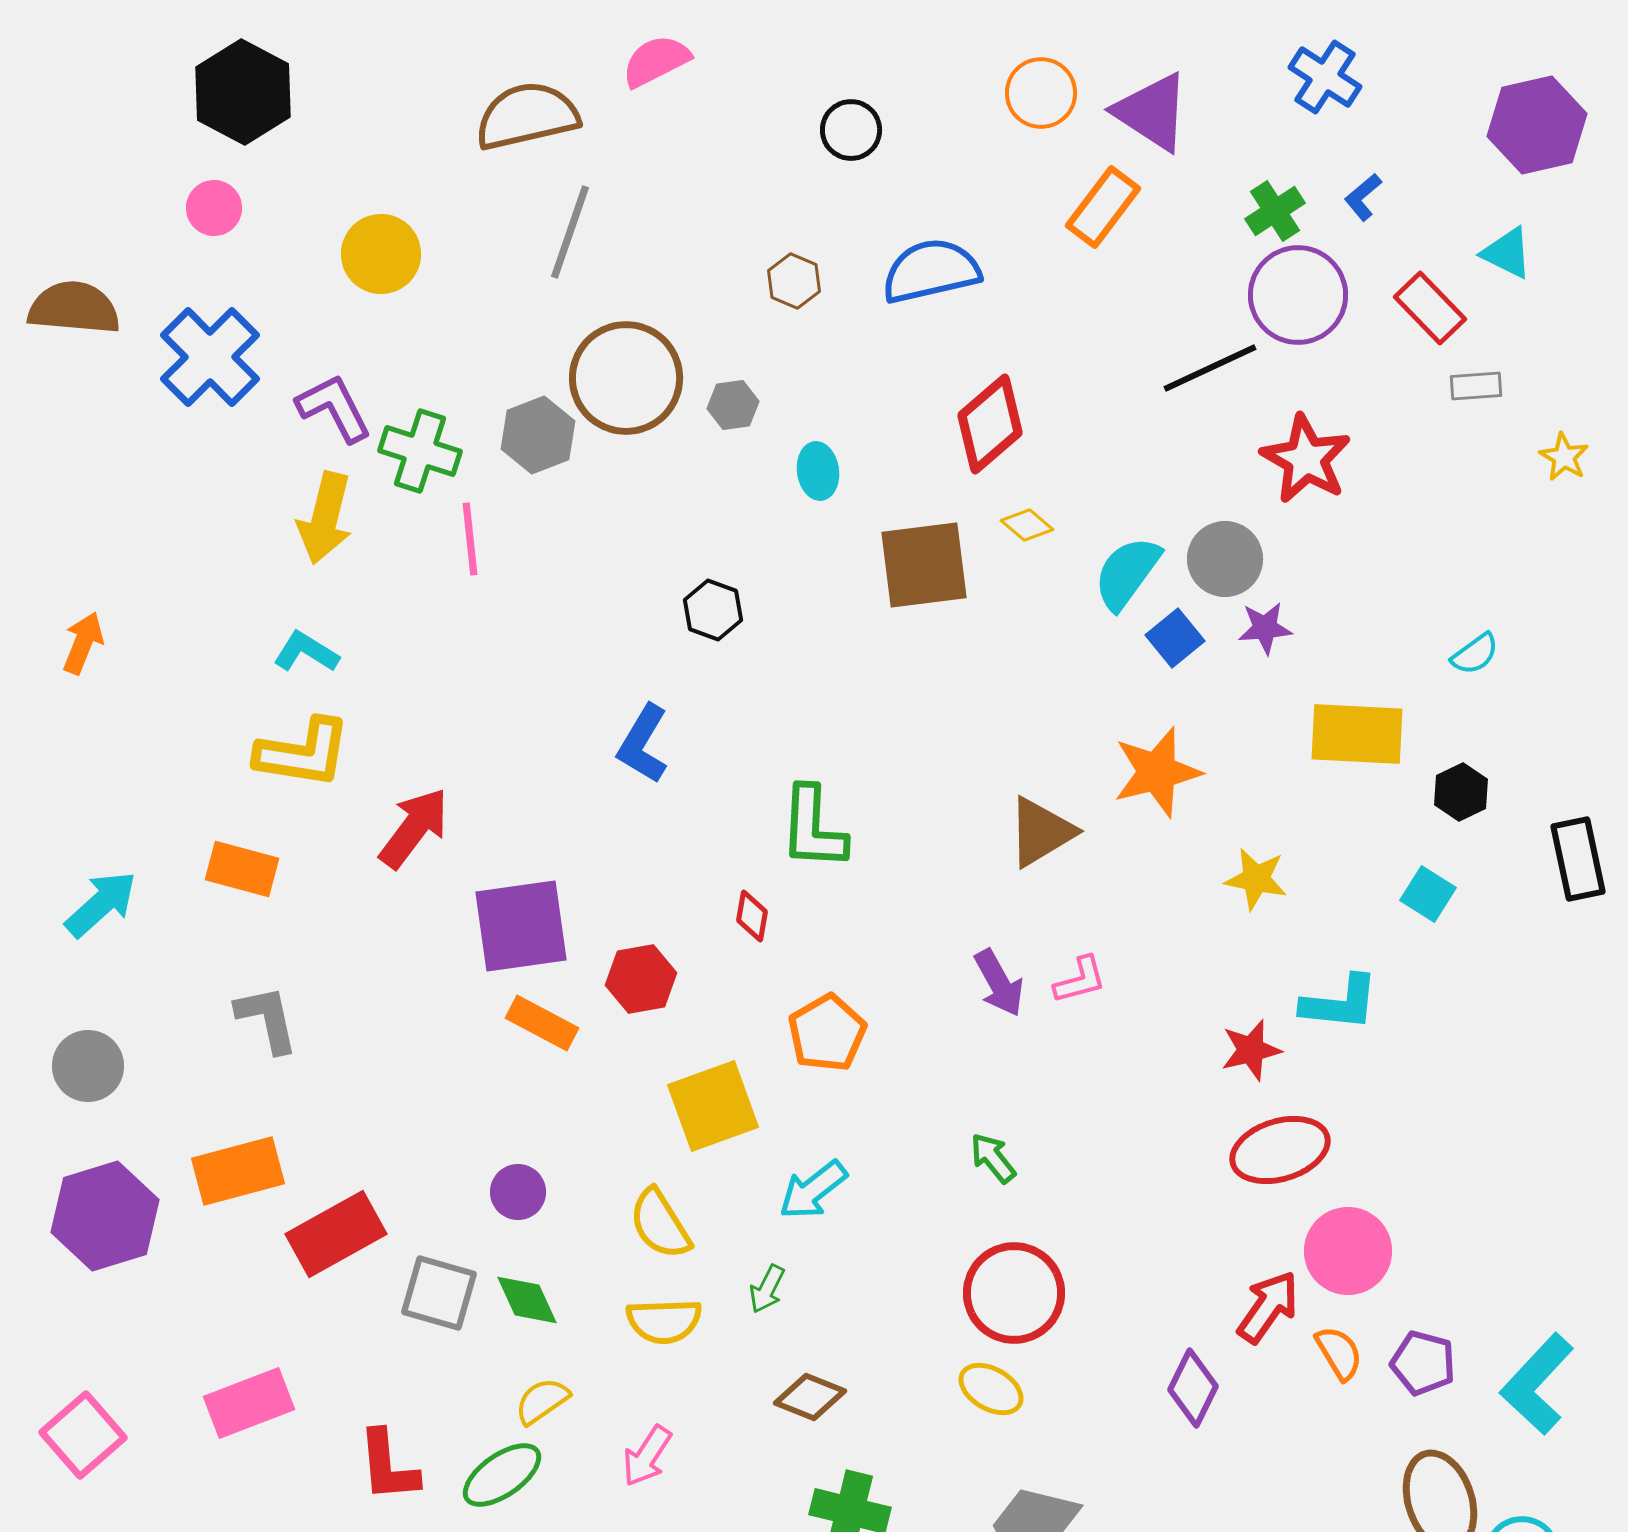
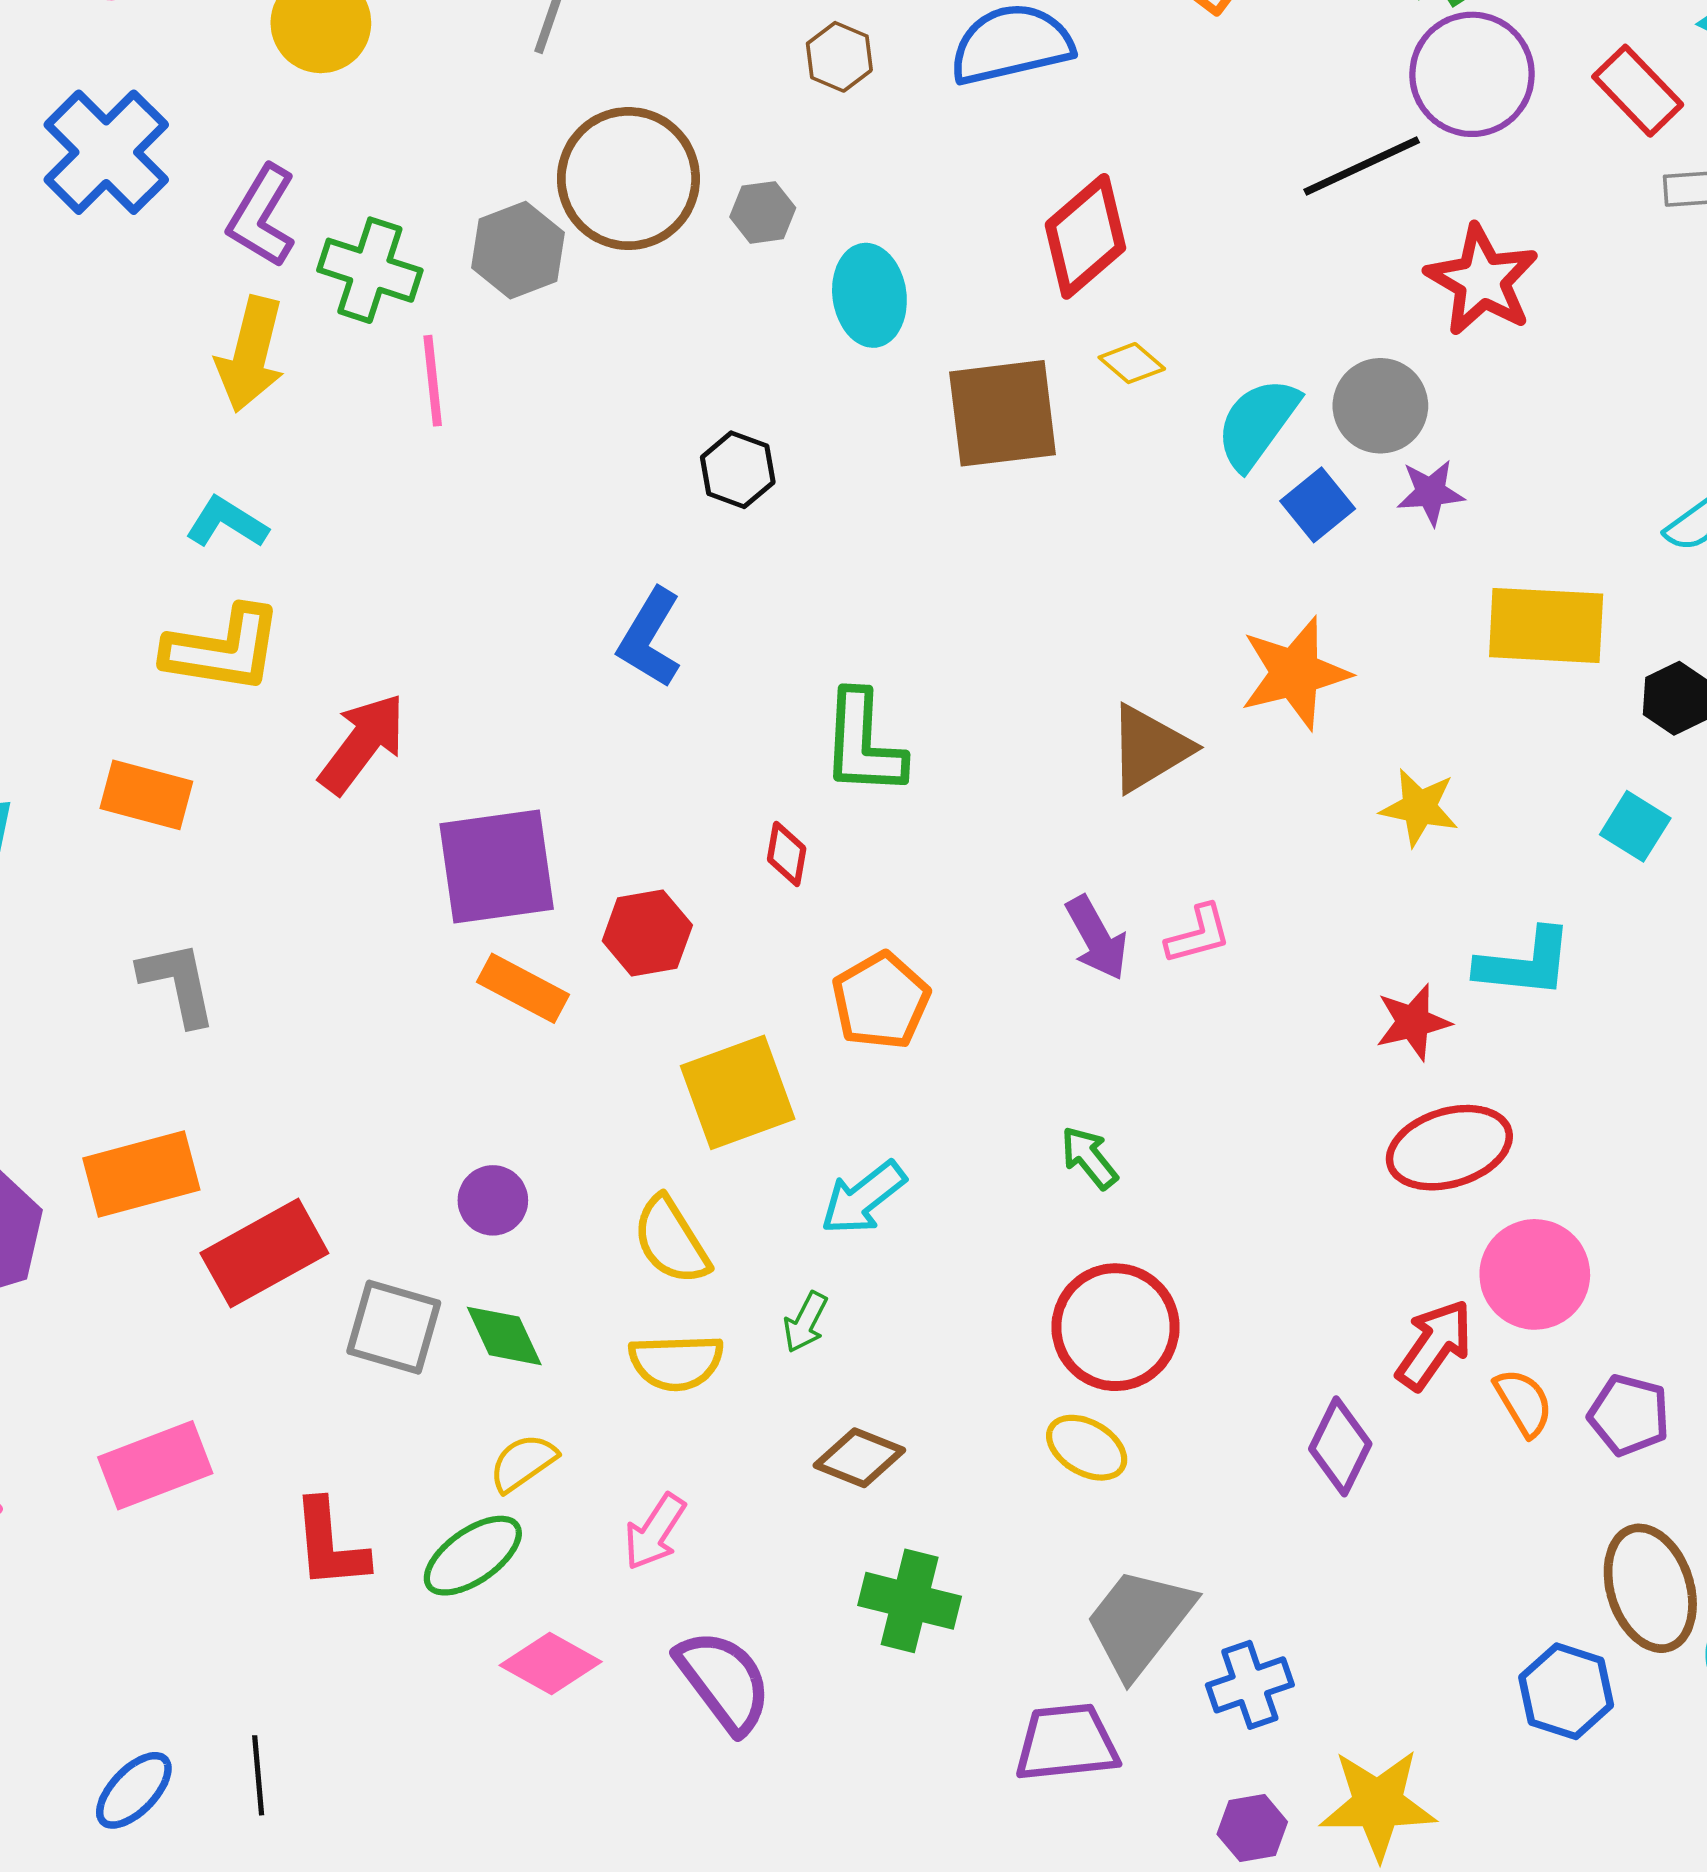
purple L-shape: (334, 408) -> (262, 216), turned -122
cyan ellipse: (818, 471) -> (869, 295), size x1.4

